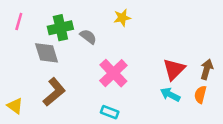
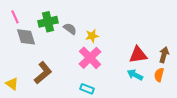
yellow star: (122, 18) -> (92, 36), moved
pink line: (19, 21) -> (15, 17), turned -40
gray diamond: (47, 53) -> (26, 37), moved
red triangle: (174, 69) -> (138, 55), turned 36

